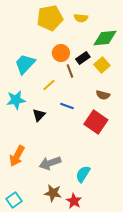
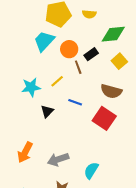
cyan trapezoid: (25, 64) -> (44, 41), moved
yellow square: (102, 65) -> (119, 61), moved
brown semicircle: (103, 95) -> (111, 91), size x1.5
cyan star: (16, 100) -> (31, 87), moved

